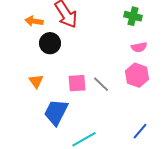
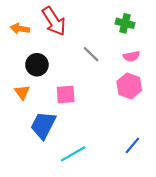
black circle: (50, 43) -> (37, 65), moved
gray line: (101, 84) -> (91, 54), moved

